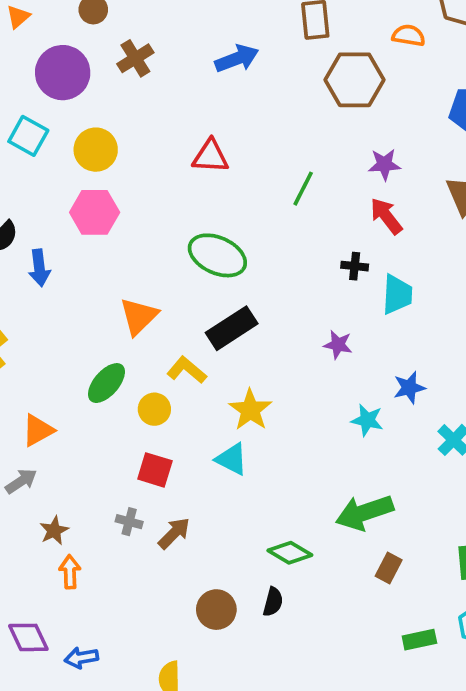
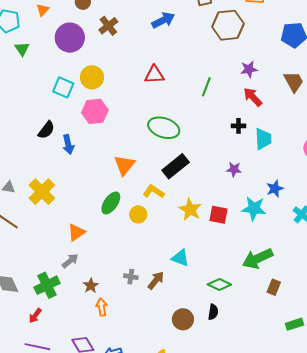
cyan square: (28, 136) -> (63, 87), moved
cyan star: (367, 420) -> (254, 208), size x1.4
cyan triangle: (232, 459) -> (180, 258), moved
red square: (155, 470) -> (218, 215), moved

